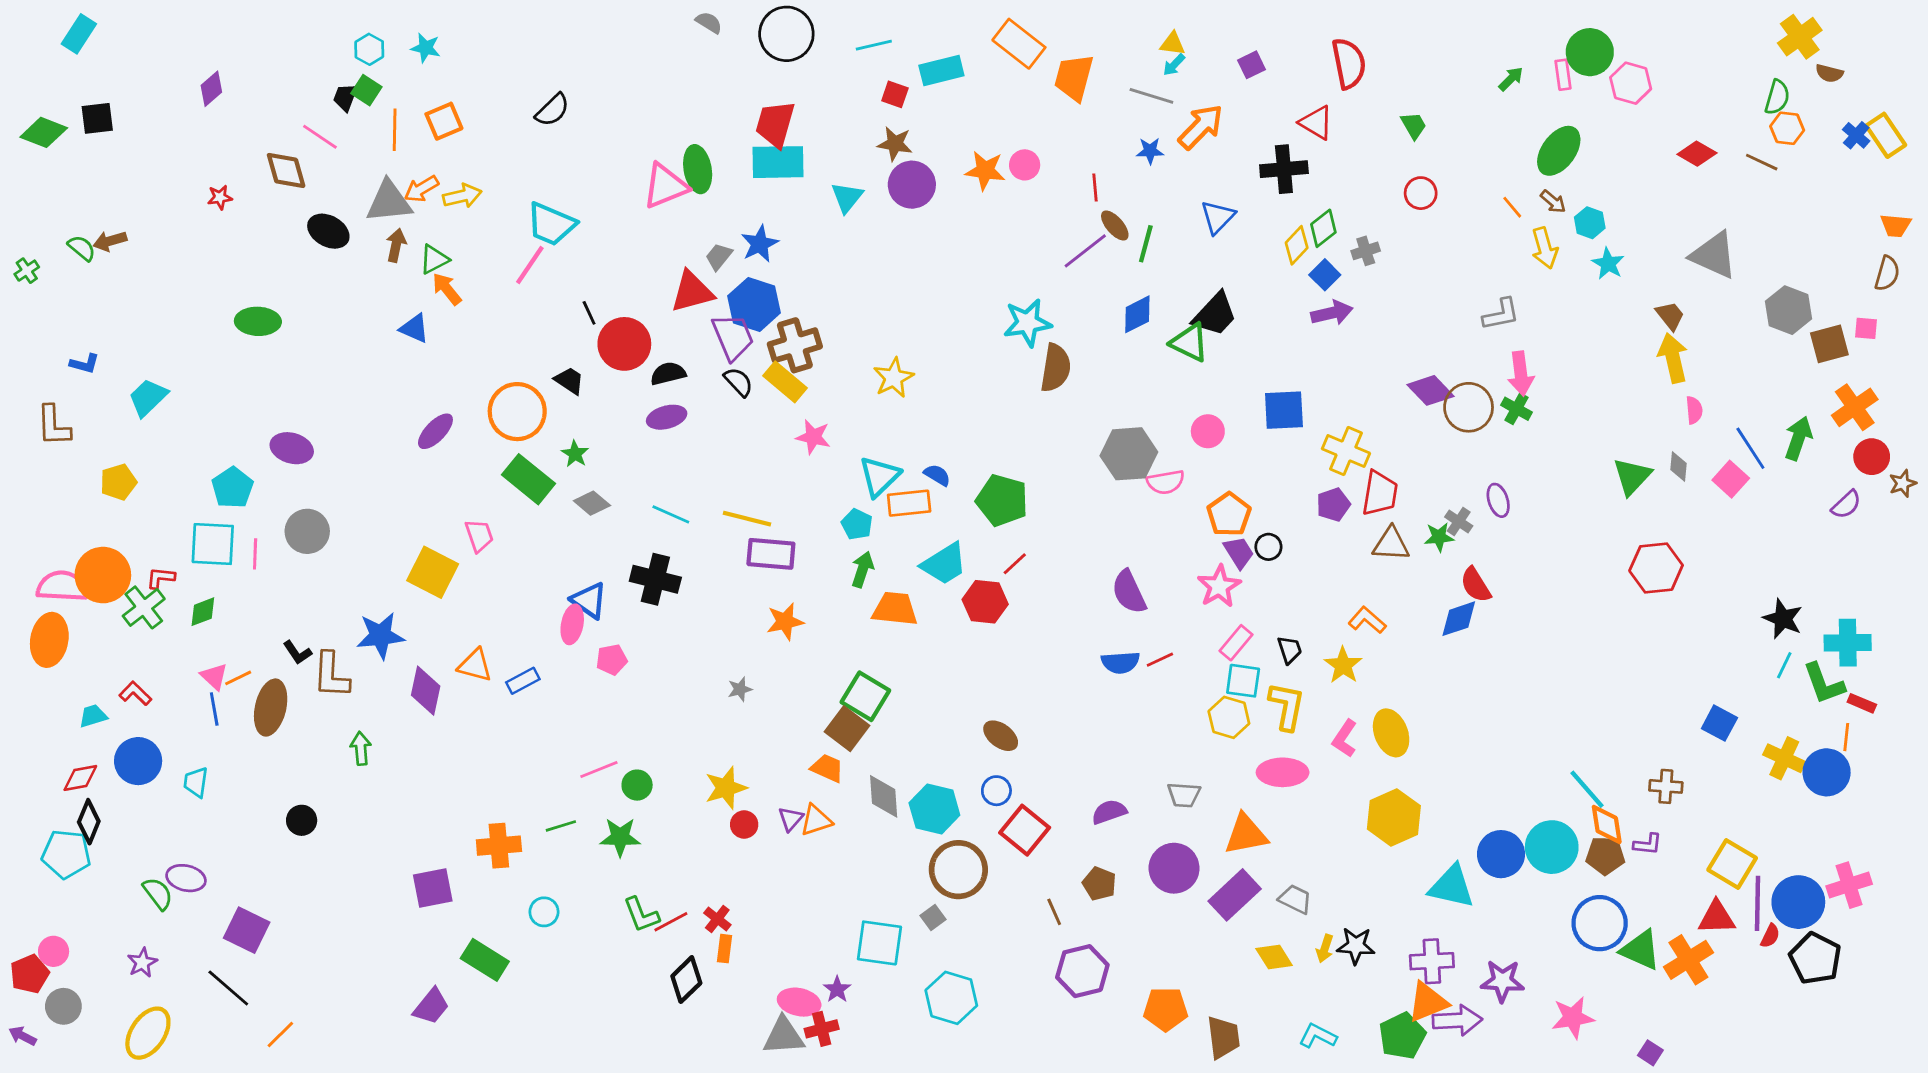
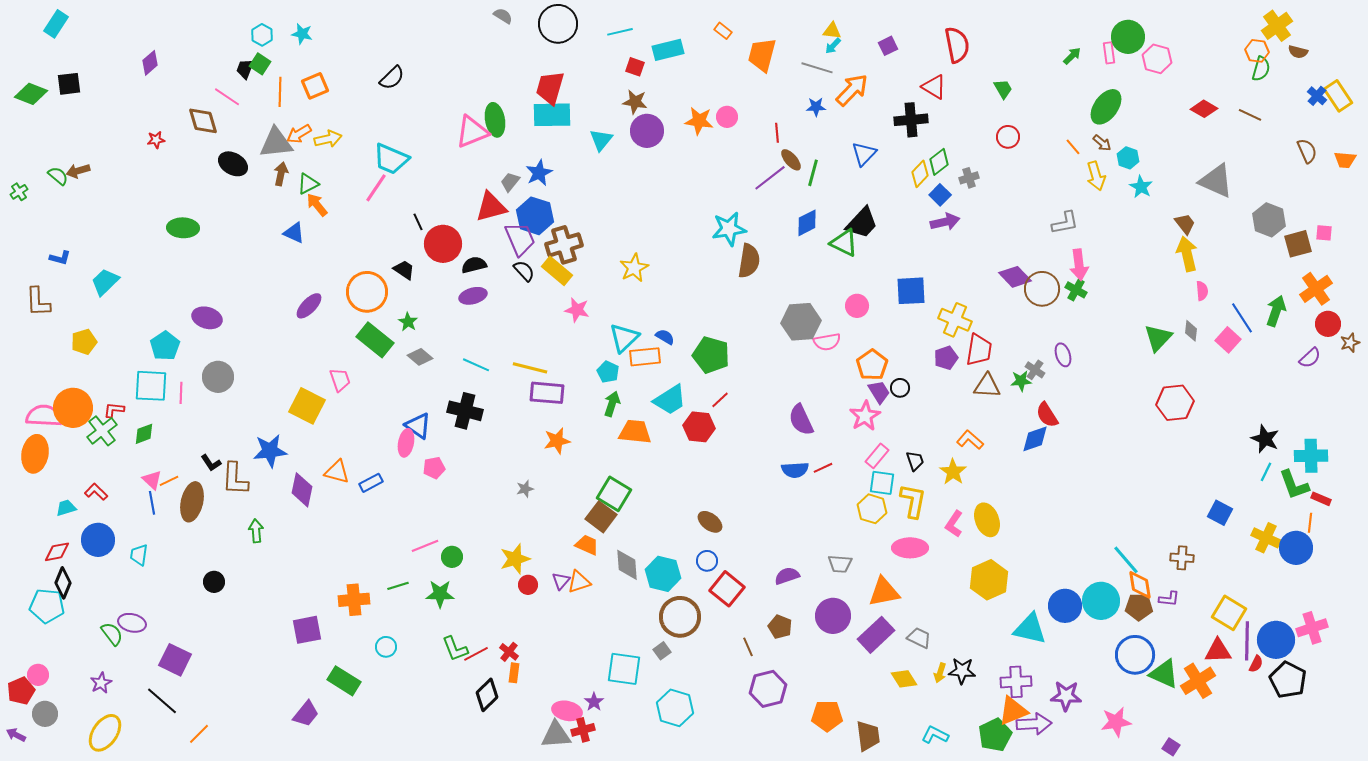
orange rectangle: (1019, 44) -> (723, 31), size x0.5
orange hexagon: (1787, 128) -> (1257, 51), moved
brown semicircle: (1887, 273) -> (1307, 151), moved, turned -40

